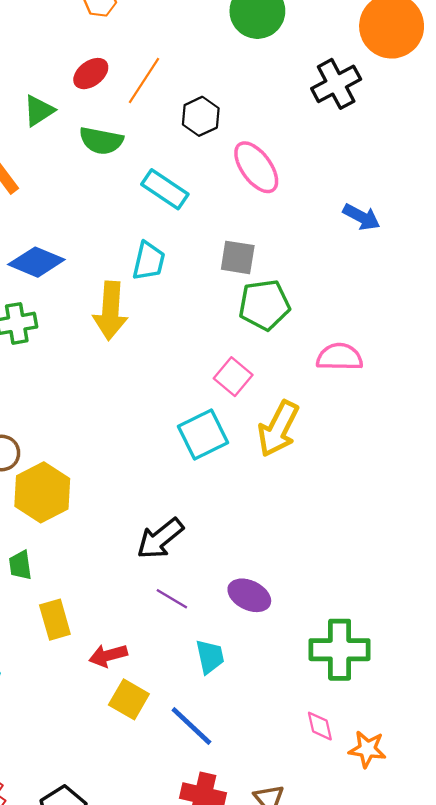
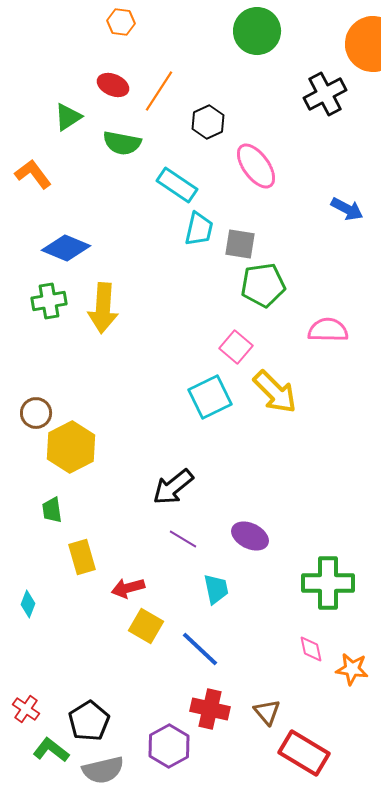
red ellipse: (91, 74) -> (113, 85), turned 60
cyan trapezoid: (149, 261) -> (199, 229), moved
yellow arrow: (110, 311) -> (103, 308), moved
yellow arrow: (278, 429) -> (275, 392), turned -72

